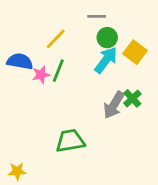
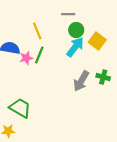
yellow line: (56, 39) -> (37, 31), turned -66
green cross: (132, 98) -> (103, 77), moved, turned -32
green trapezoid: (70, 141) -> (20, 108), moved, turned 40

